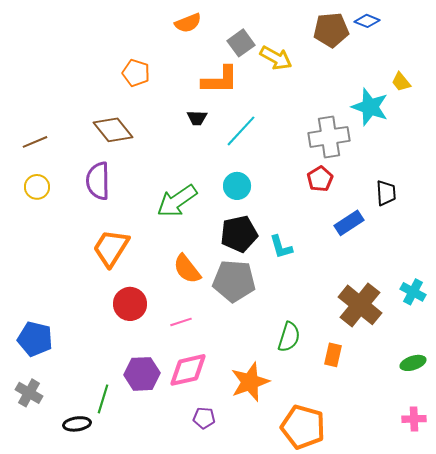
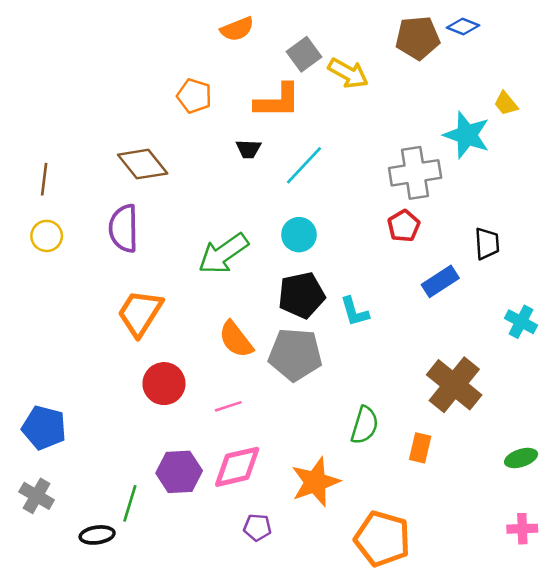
orange pentagon: (136, 73) -> (194, 96), moved
brown line: (35, 142) -> (44, 179), turned -60
cyan cross: (413, 292) -> (521, 322), moved

